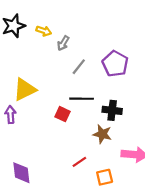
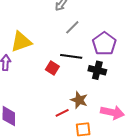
purple pentagon: (115, 64) -> (104, 44), moved
brown star: (102, 134) -> (79, 100), moved

